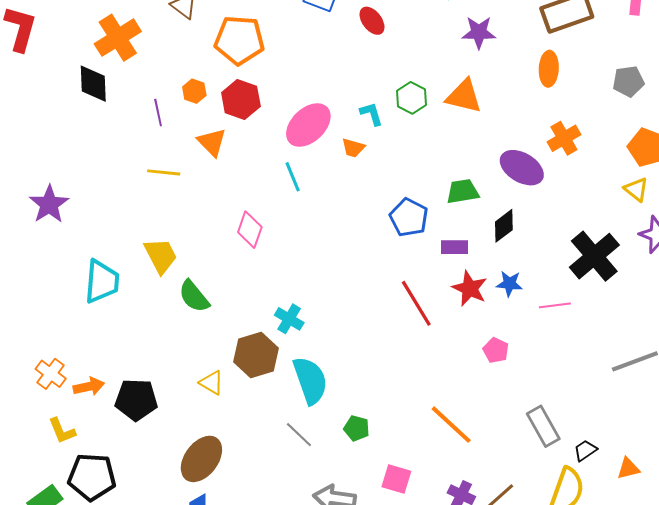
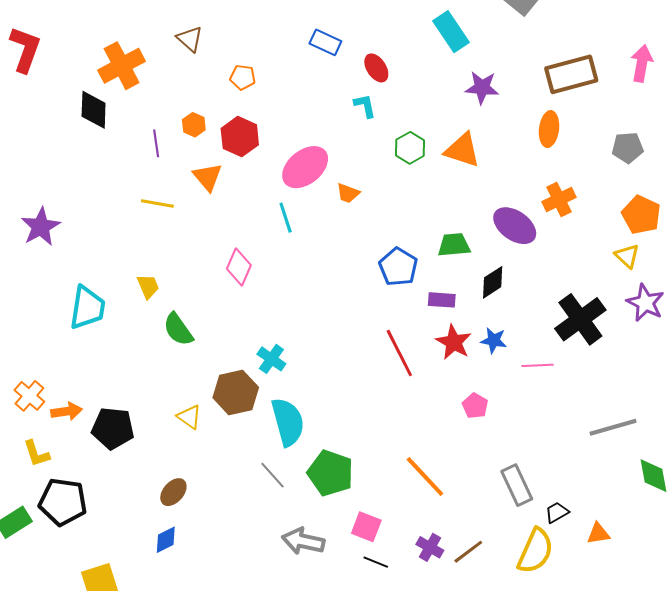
orange pentagon: (239, 40) -> (243, 77), size x0.5
cyan L-shape: (371, 114) -> (365, 106), moved
yellow trapezoid: (161, 256) -> (148, 286), size x0.7
green pentagon: (357, 428) -> (330, 473), size x1.8
brown ellipse: (201, 459) -> (173, 492), size x0.6

